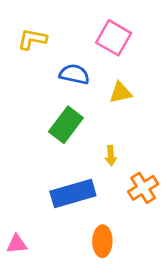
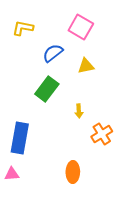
blue semicircle: (74, 74) -> (53, 53), turned -50
blue rectangle: (73, 194) -> (20, 138), moved, turned -64

